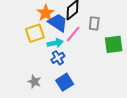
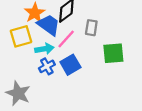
gray star: (34, 82) -> (18, 93), size x1.5
blue square: (65, 82) -> (70, 65), moved

